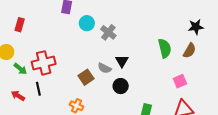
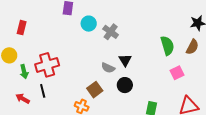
green arrow: (20, 69) -> (24, 72), turned 40
brown square: (86, 77) -> (95, 90), moved
pink square: (180, 81) -> (177, 73), moved

